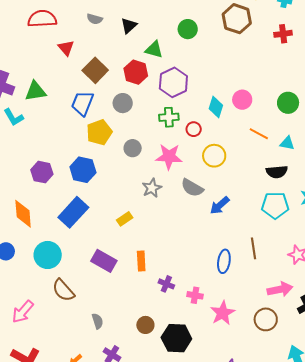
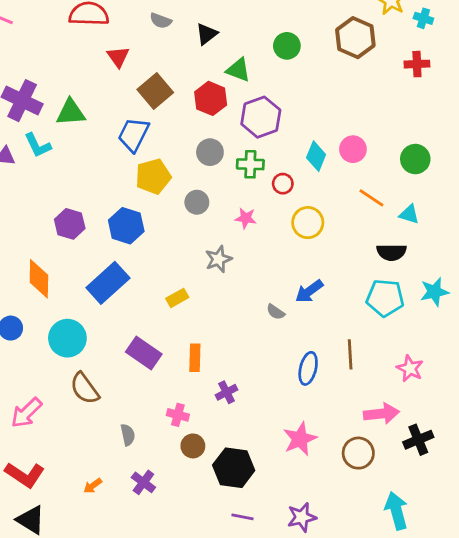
gray circle: (123, 103) -> (210, 152), moved
pink star: (169, 157) -> (246, 218), size x0.6
gray semicircle: (192, 188) -> (276, 312), moved, size x0.6
purple cross: (166, 284) -> (226, 392), turned 35
pink cross: (195, 295) -> (178, 415), moved

